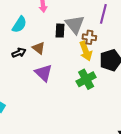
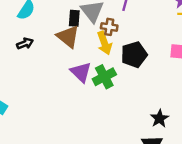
brown triangle: (39, 48) -> (68, 37), moved, size x1.5
purple triangle: (44, 73) -> (81, 72), moved

